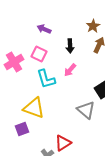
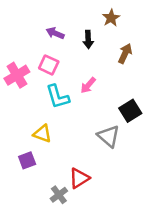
brown star: (93, 26) -> (111, 18), moved
black arrow: (70, 46) -> (88, 40), moved
yellow triangle: (34, 108) -> (42, 134), size x0.7

